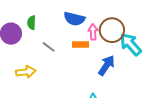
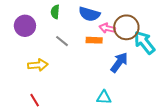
green semicircle: (31, 23) -> (55, 12), moved
pink arrow: (93, 32) -> (107, 28), turned -77

